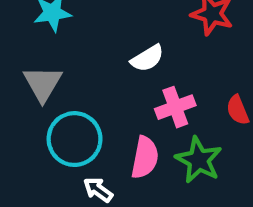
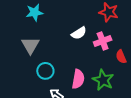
pink cross: (175, 107) -> (103, 41), moved
cyan circle: (75, 139) -> (45, 71), size x0.7

